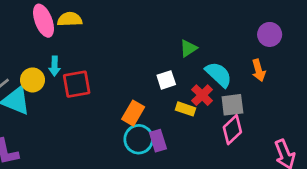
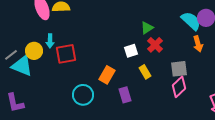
cyan semicircle: (219, 74) -> (191, 21), moved
red cross: (202, 95) -> (155, 45), moved
yellow rectangle: (186, 109) -> (145, 72), turned 40
cyan circle: (139, 139) -> (83, 95), moved

